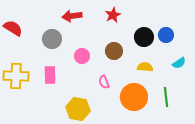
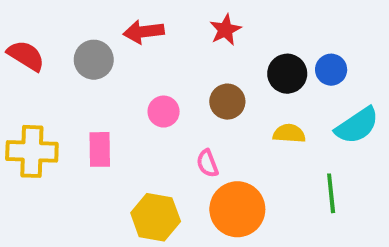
gray circle: (52, 39) -> (94, 60), moved
cyan semicircle: (179, 63) -> (357, 125), size x1.6
orange circle: (134, 97) -> (237, 209), moved

